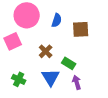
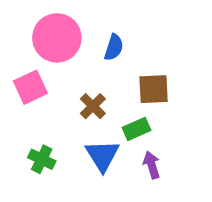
brown square: (81, 29) -> (154, 89), moved
green rectangle: (69, 63) -> (137, 129), turned -56

